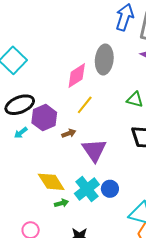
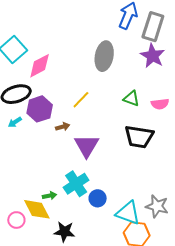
pink diamond: (77, 76) -> (40, 66), moved
yellow diamond: (51, 182) -> (37, 209), moved
blue circle: (110, 189) -> (98, 198), moved

